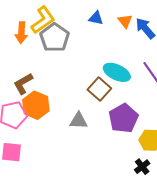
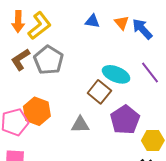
orange arrow: (21, 33) -> (18, 22), moved
gray pentagon: (55, 38) -> (49, 60), moved
brown L-shape: (23, 84) -> (20, 59), moved

